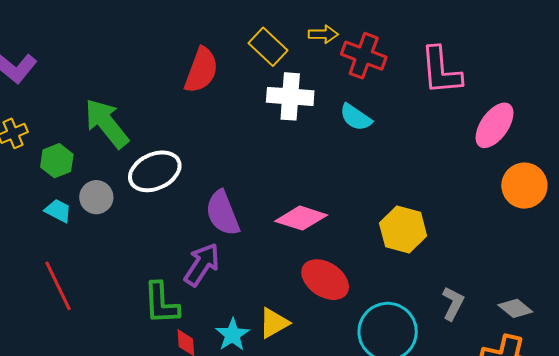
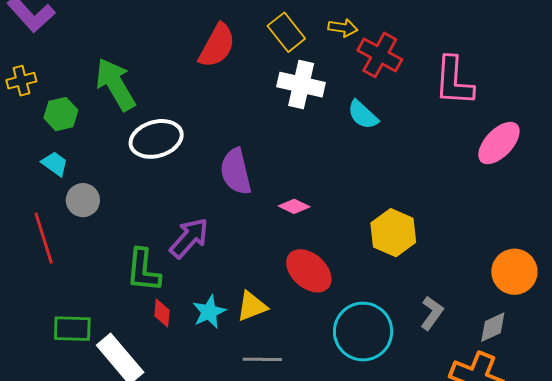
orange circle: (524, 186) -> (514, 272), moved
gray circle: (96, 197) -> (83, 200), moved
purple semicircle: (223, 213) -> (236, 172), moved
pink diamond: (301, 218) -> (294, 206), size x0.6
gray diamond: (515, 308) -> (493, 327), turned -72

